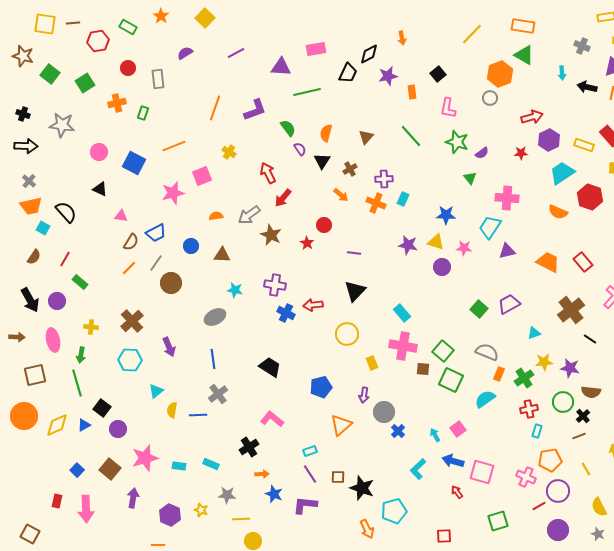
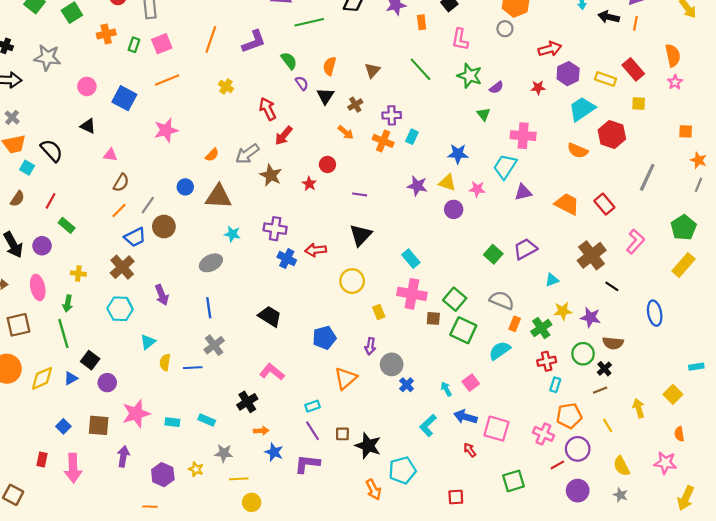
pink square: (202, 176) -> (162, 44), moved
orange semicircle: (216, 216) -> (212, 155), turned 144
blue trapezoid: (156, 233) -> (135, 237), moved
brown triangle: (222, 255) -> (218, 197), size x1.5
brown square: (110, 469) -> (99, 425), turned -35

